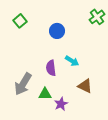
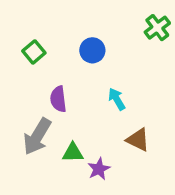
green square: (20, 21) -> (34, 52), moved
cyan arrow: (72, 61) -> (117, 99), turned -152
purple semicircle: (51, 68) -> (58, 99), moved

